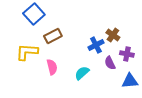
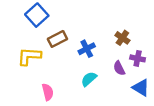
blue cross: (96, 45) -> (87, 49), moved
pink semicircle: (52, 67) -> (48, 92), moved
blue triangle: (130, 81) -> (141, 88), turned 36

